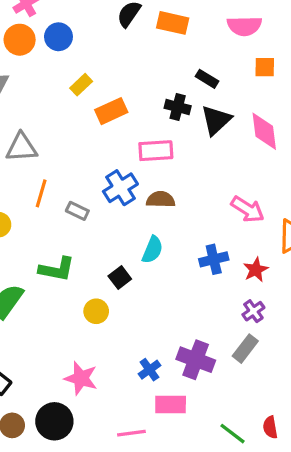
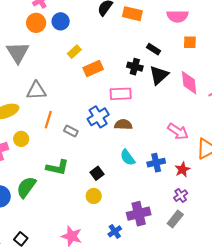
cyan semicircle: (152, 250) -> (128, 157), moved, turned 120
yellow circle: (96, 311) -> (94, 196), moved
purple cross: (196, 360) -> (139, 214), moved, turned -35

